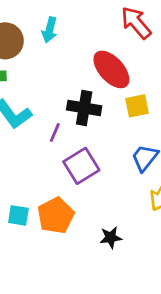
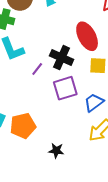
purple square: (81, 166) -> (65, 88), moved

